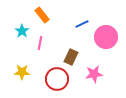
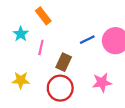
blue line: (82, 24) -> (87, 40), moved
brown rectangle: (71, 57) -> (64, 62), moved

